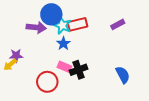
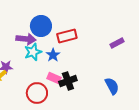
purple rectangle: (118, 24) -> (117, 43), moved
cyan star: (62, 25) -> (33, 52), moved, turned 30

